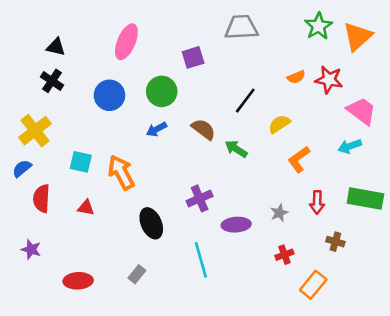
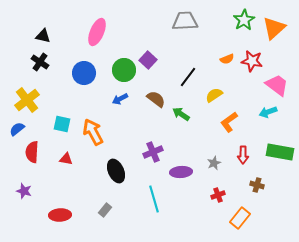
purple square: (193, 57) -> (148, 60), moved, turned -30

